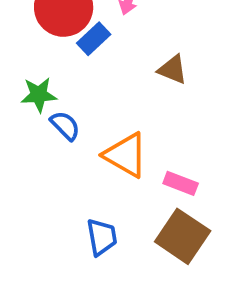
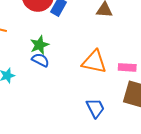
blue semicircle: (65, 126) -> (40, 60), moved

